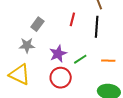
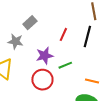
red line: (72, 19) -> (63, 34), moved
orange line: (108, 61) -> (92, 81), moved

